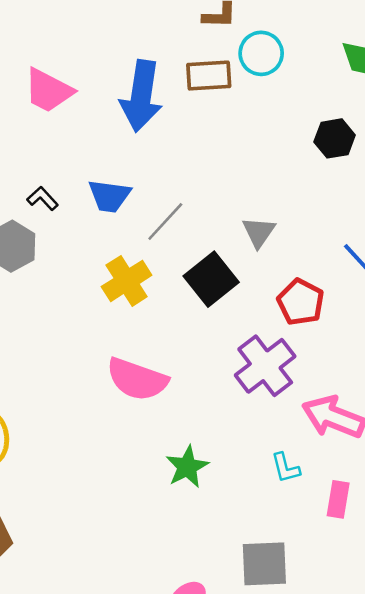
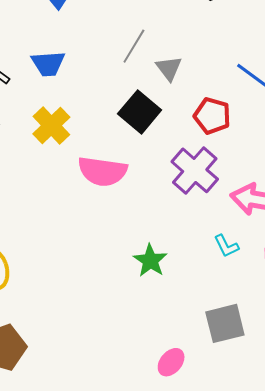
gray line: (165, 221) -> (134, 46), moved
yellow cross: (127, 281) -> (51, 126), moved
pink semicircle: (137, 379) -> (102, 171), moved

